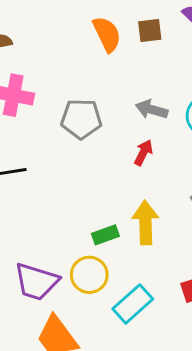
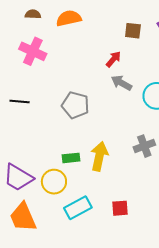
orange semicircle: (107, 34) -> (69, 18), moved, turned -90
gray pentagon: (81, 119) -> (75, 105), moved
red arrow: (143, 153) -> (113, 59), moved

